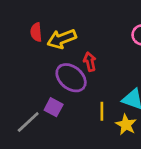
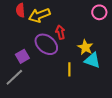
purple square: (54, 107) -> (22, 56), moved, turned 32
yellow star: (126, 125) -> (85, 47), moved

